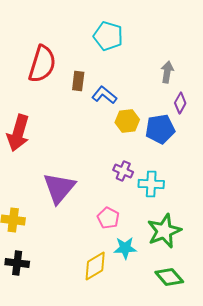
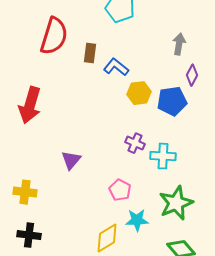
purple triangle: (59, 188) -> (71, 160), size x0.6

